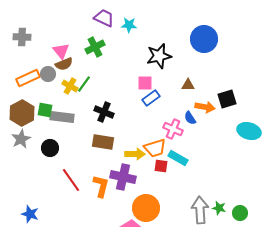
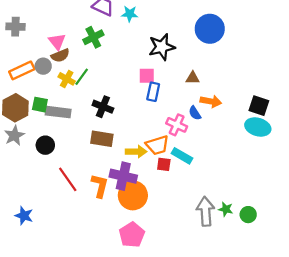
blue rectangle: (151, 98) -> (153, 92), turned -42
black square: (227, 99) -> (259, 106), moved, turned 36
orange circle: (146, 208) -> (133, 195), moved

